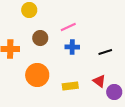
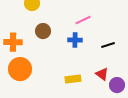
pink line: (68, 27) -> (83, 20), moved
orange circle: (37, 75) -> (20, 69), moved

